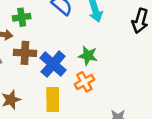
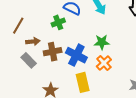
green cross: (22, 17) -> (58, 22), moved

